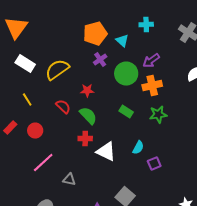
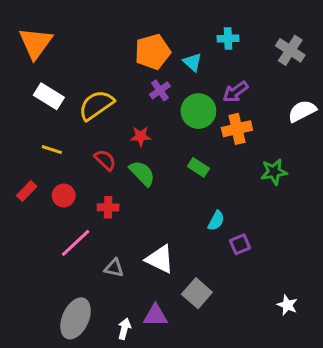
yellow line: (27, 100) -> (52, 150), turned -40
green star: (158, 114) -> (274, 172), moved
red cross: (85, 138) -> (108, 207), moved
white triangle: (106, 152) -> (160, 259), moved

